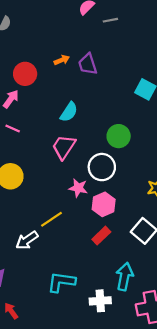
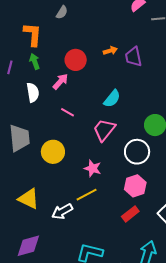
pink line: (13, 129) -> (68, 112), moved
pink star: (78, 188) -> (93, 168), moved

